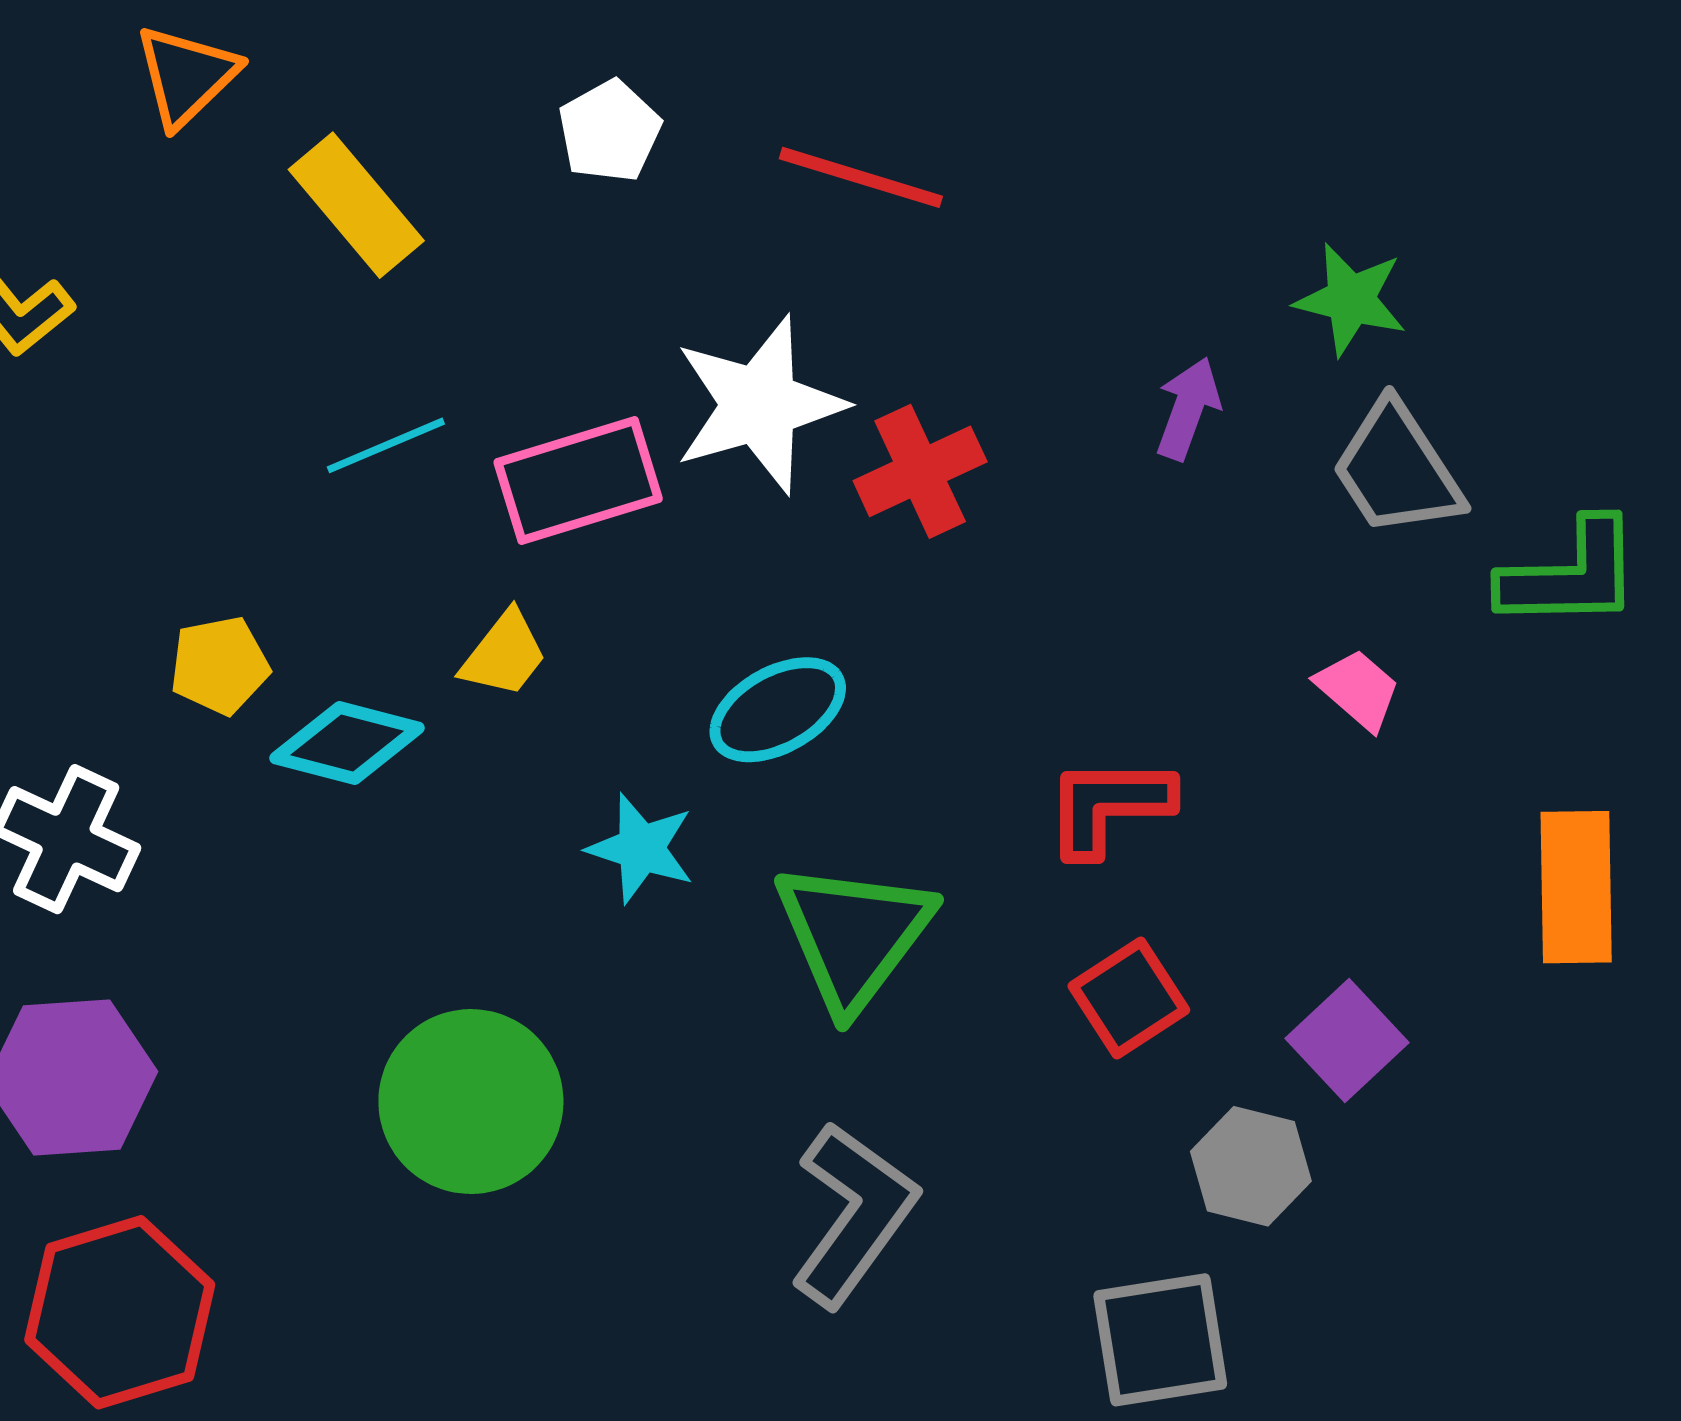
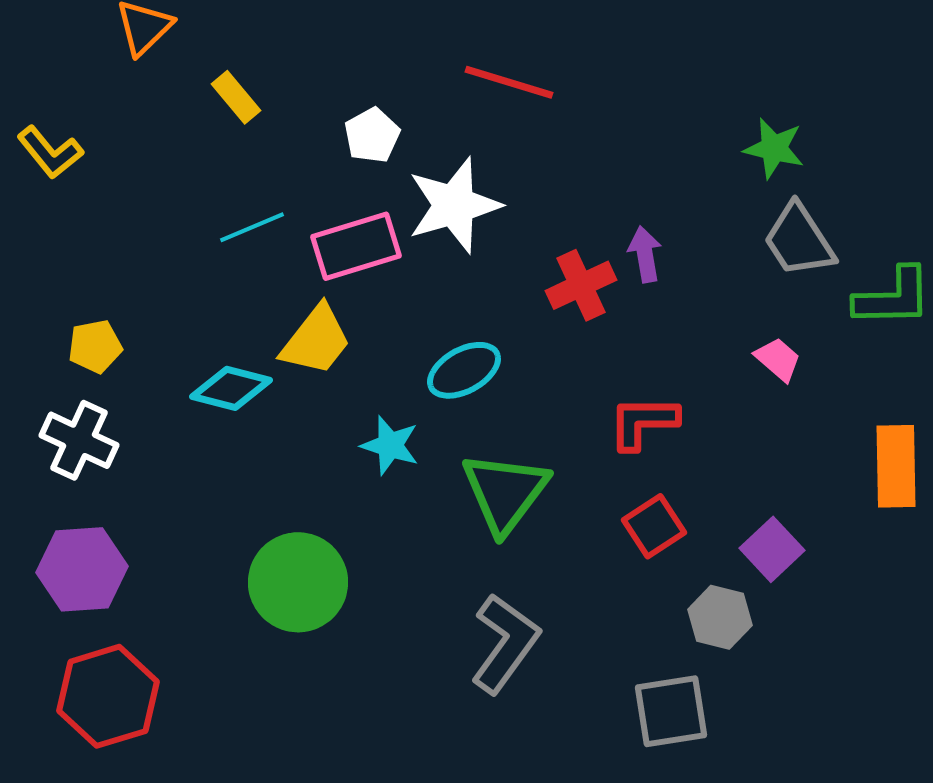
white pentagon: (610, 131) -> (372, 135), moved
yellow rectangle: (356, 205) -> (236, 97), size x0.7
purple arrow: (1188, 408) -> (645, 254), moved, turned -30
red cross: (920, 471) -> (581, 285), moved
yellow trapezoid: (504, 654) -> (316, 340), size x1.5
yellow pentagon: (220, 665) -> (95, 346), moved

